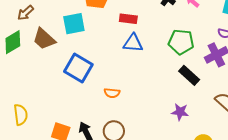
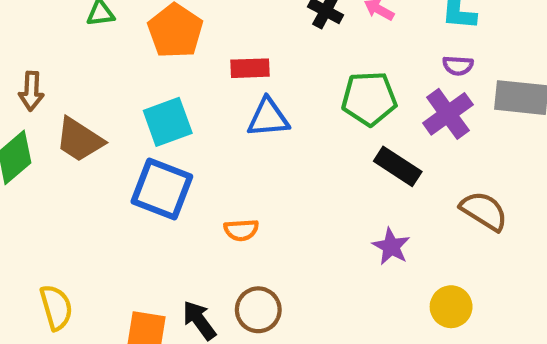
brown arrow: (25, 13) -> (31, 91), turned -36
cyan square: (74, 24) -> (168, 122), moved
purple star: (180, 112) -> (391, 246), turned 30

